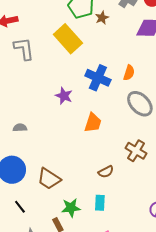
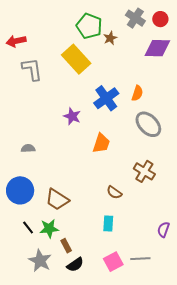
blue cross: (98, 78) -> (106, 98), turned 30
brown semicircle: (106, 172) -> (114, 192), turned 63
green star: (71, 208) -> (49, 229), moved

